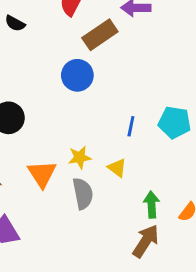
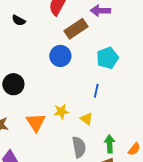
cyan pentagon: (175, 122) -> (108, 58), moved, turned -30
gray semicircle: (83, 194) -> (79, 147), moved

